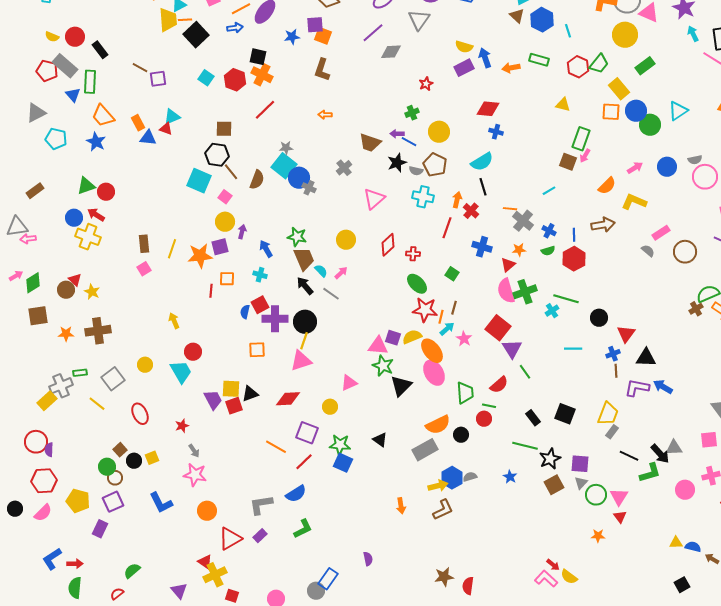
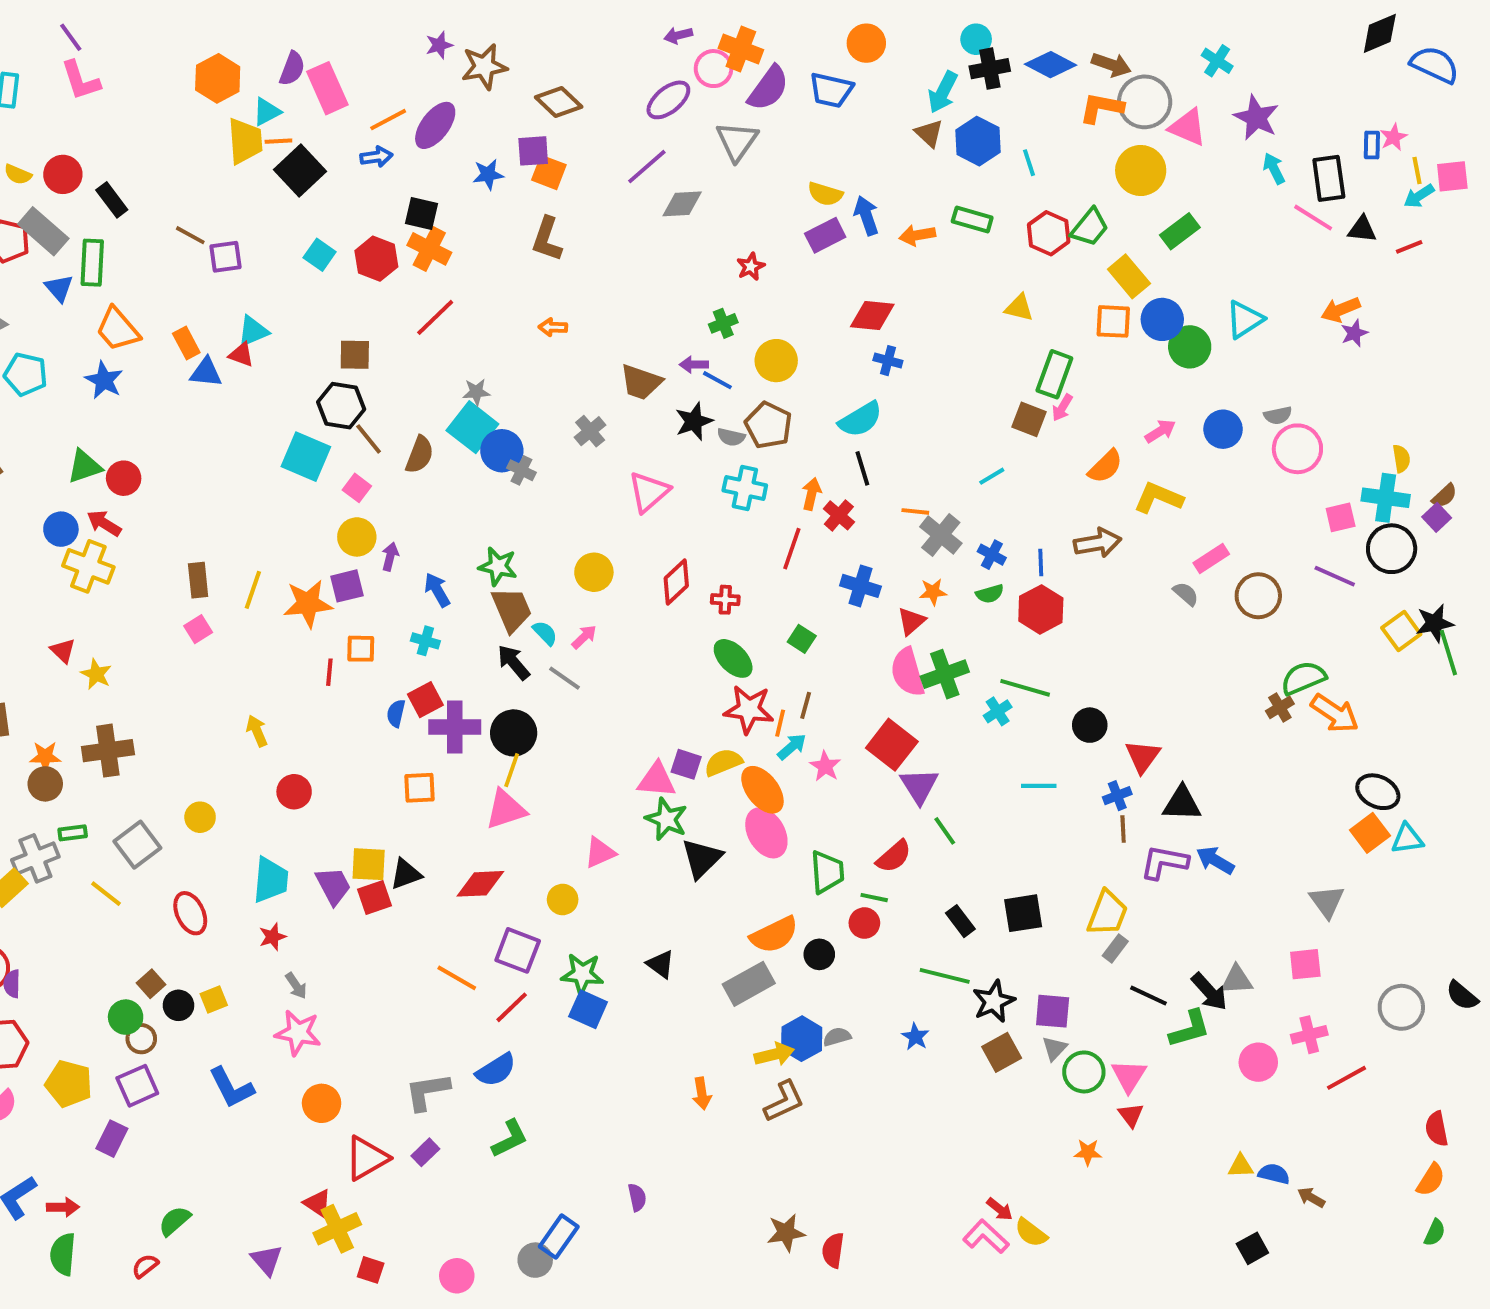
brown circle: (66, 290) -> (45, 784), moved
cyan trapezoid: (181, 372) -> (271, 880), moved, turned 35
black square: (565, 414) -> (1023, 913), turned -30

